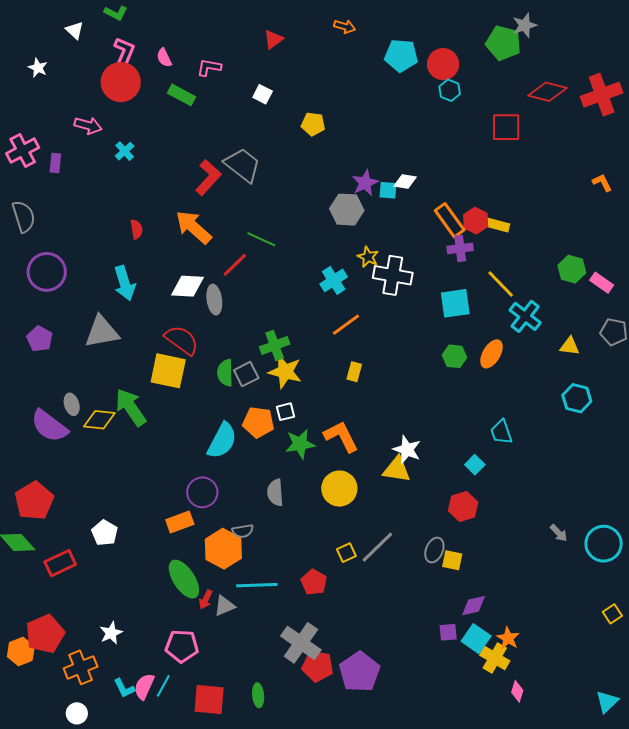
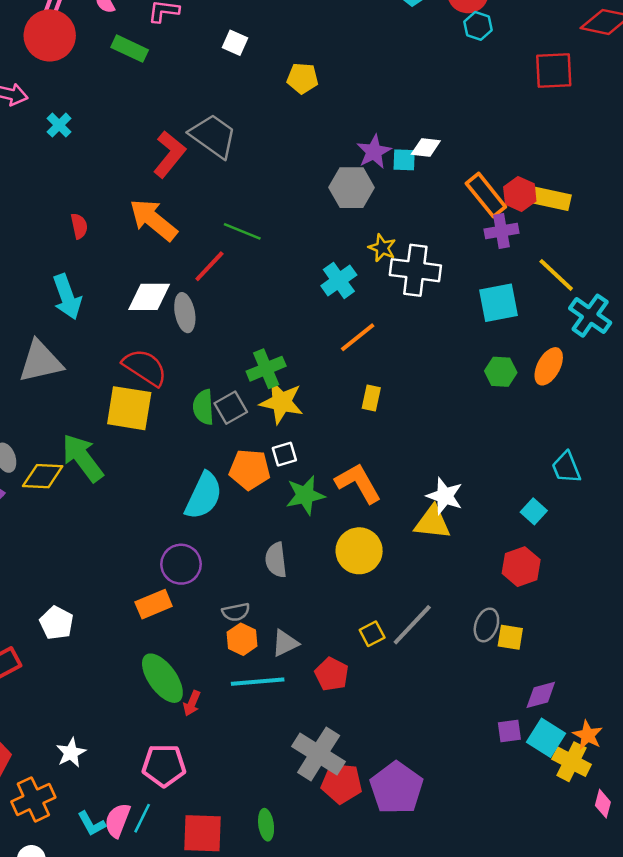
yellow rectangle: (498, 225) -> (549, 198), size x1.4
orange hexagon: (223, 549) -> (242, 639), moved, size x0.6
gray triangle: (225, 606) -> (285, 643), moved

